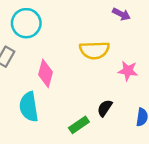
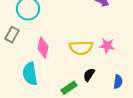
yellow semicircle: (94, 50) -> (81, 48), moved

